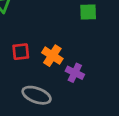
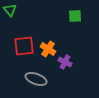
red square: (21, 52) -> (24, 46), size x1.5

